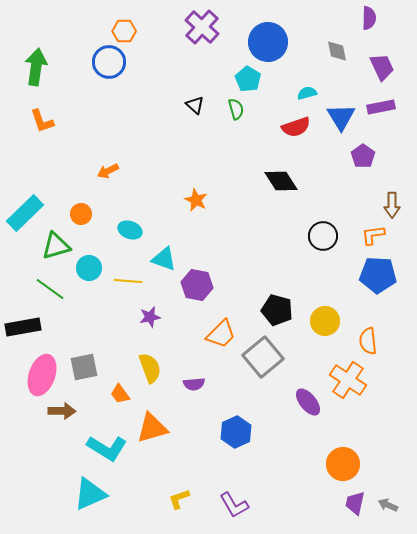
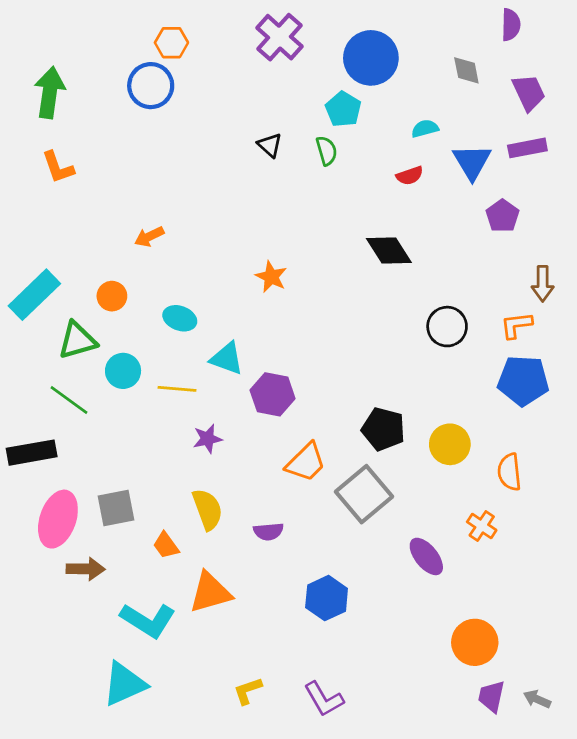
red semicircle: (296, 127) -> (410, 176), size x0.7
orange cross: (348, 380) -> (482, 526), size x0.6

